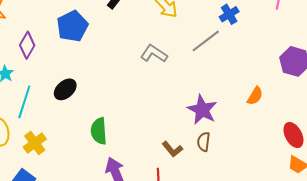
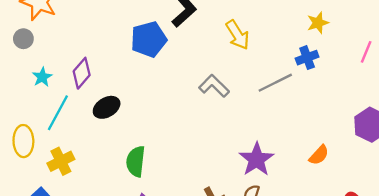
blue pentagon: (72, 26) -> (149, 39), moved
purple diamond: (27, 45) -> (82, 73), moved

